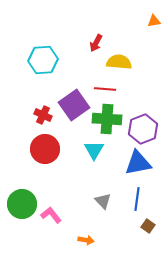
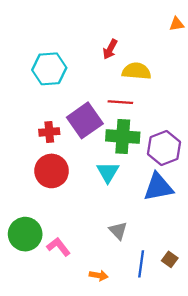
red cross: (43, 115) -> (49, 132), turned -30
blue line: (137, 199) -> (141, 264), moved

